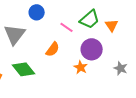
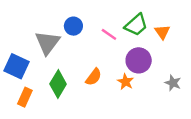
blue circle: (37, 12) -> (73, 26), moved
orange semicircle: (53, 49) -> (94, 77), moved
green diamond: (24, 69) -> (58, 84), turned 70

